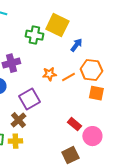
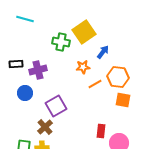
yellow square: (57, 25) -> (84, 32), turned 30
orange star: (49, 74) -> (83, 67), moved
red rectangle: (74, 124) -> (101, 131), turned 56

